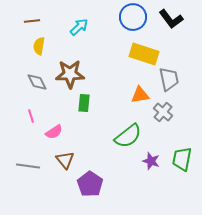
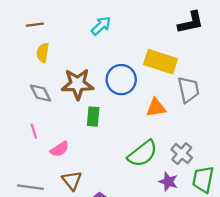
blue circle: (133, 17) -> (121, 80), moved
black L-shape: (171, 19) -> (191, 22), turned -65
cyan arrow: (79, 27) -> (101, 26), moved
gray cross: (163, 112) -> (182, 154), moved

